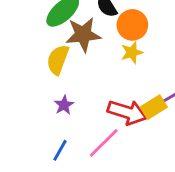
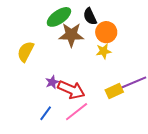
yellow semicircle: (58, 60) -> (26, 52), moved
red arrow: (127, 112) -> (71, 90), moved

